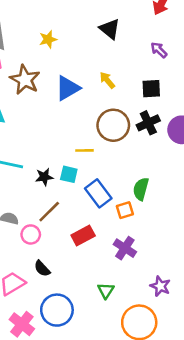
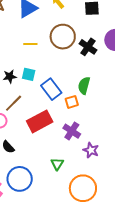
black cross: (148, 123) -> (88, 47), moved, turned -30
yellow line: (85, 150) -> (30, 44), moved
red rectangle: (83, 235) -> (40, 121), size x1.4
purple star: (160, 286) -> (91, 150), moved

